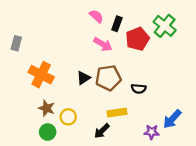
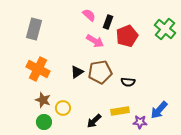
green cross: (165, 26) -> (165, 29), moved
gray rectangle: (16, 43) -> (34, 29), moved, size x1.5
yellow rectangle: (117, 113) -> (120, 111), moved

